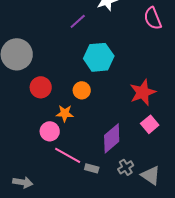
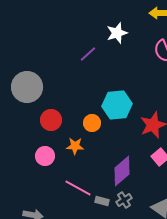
cyan hexagon: (99, 57) -> (117, 105), moved
pink circle: (50, 131) -> (45, 156), moved
gray cross: (126, 167) -> (124, 200), moved

